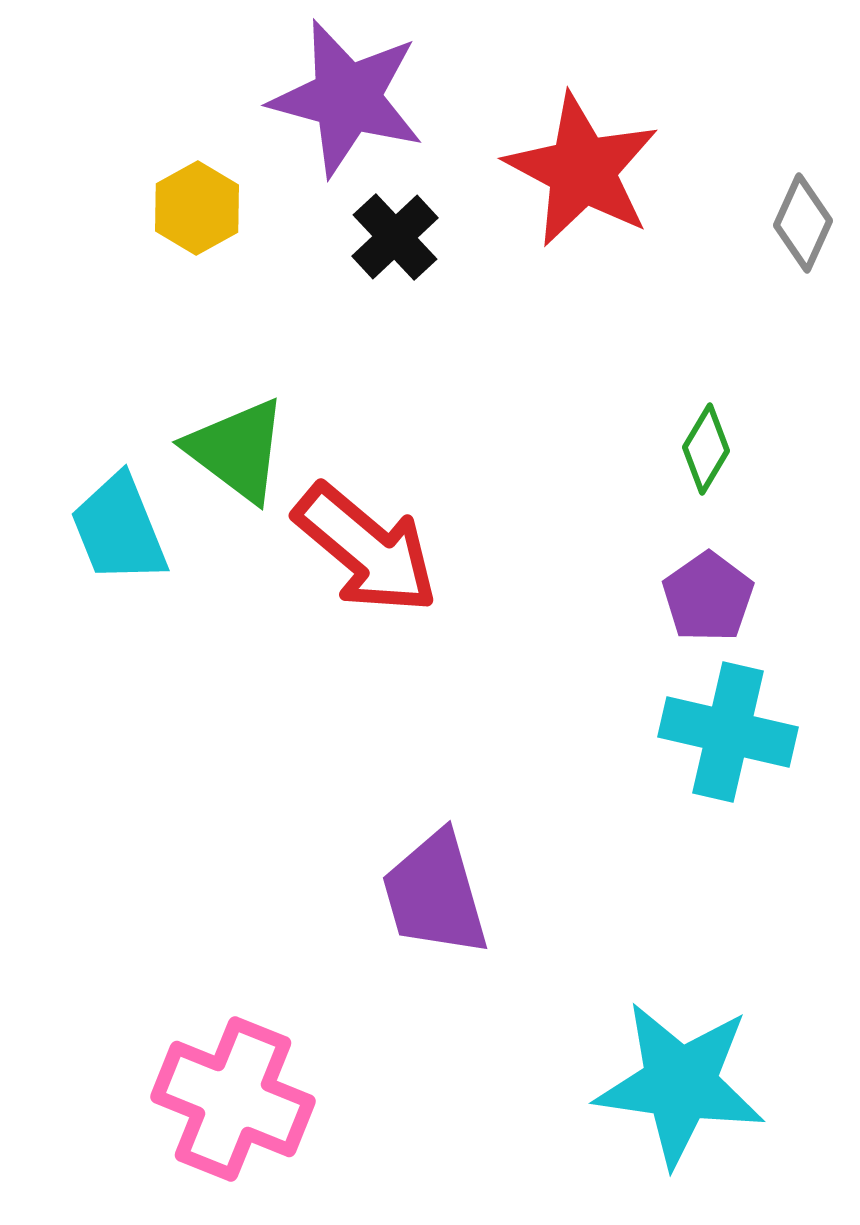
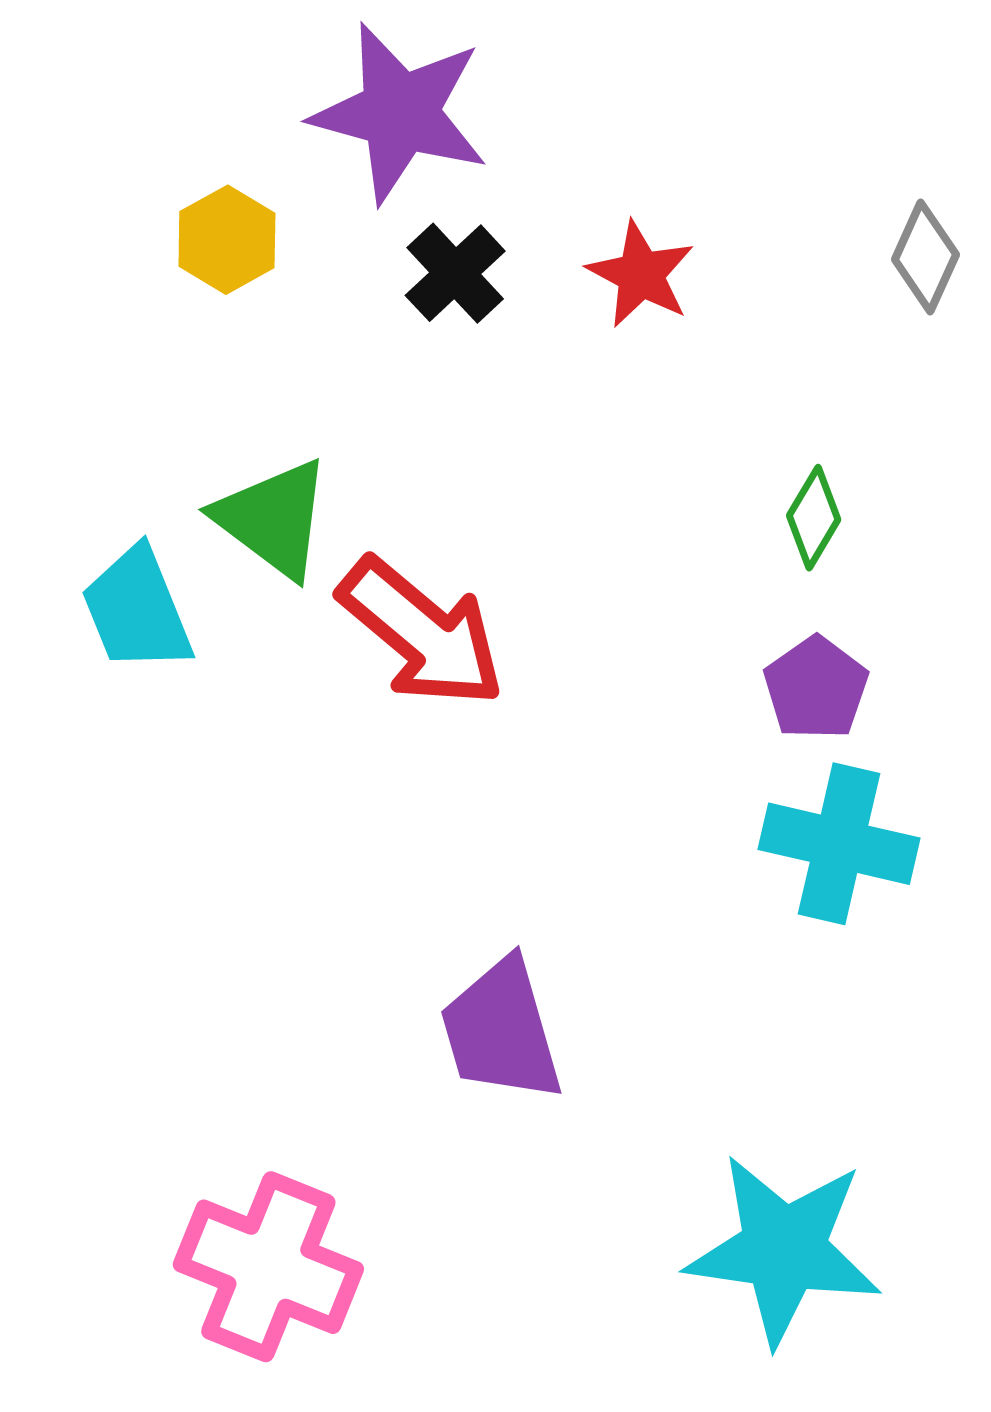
red star: (582, 170) -> (641, 274), moved, size x0.6

